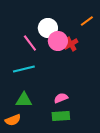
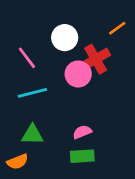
pink circle: (58, 41) -> (78, 74), moved
pink line: (30, 43) -> (27, 58), moved
red cross: (71, 44) -> (96, 59), size x1.5

